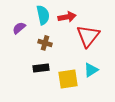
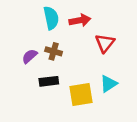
purple semicircle: (19, 28) -> (30, 56), moved
red triangle: (88, 36) -> (105, 43), size x0.7

